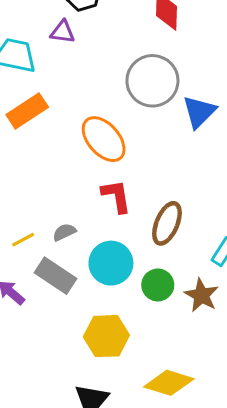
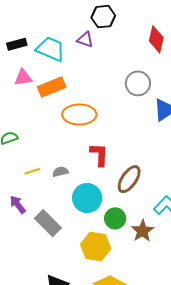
gray circle: (152, 81) -> (138, 83), size x0.7
orange ellipse: (104, 139) -> (79, 115), moved, turned -60
gray rectangle: (55, 276) -> (48, 223), moved
yellow hexagon: (106, 336) -> (96, 247), moved

